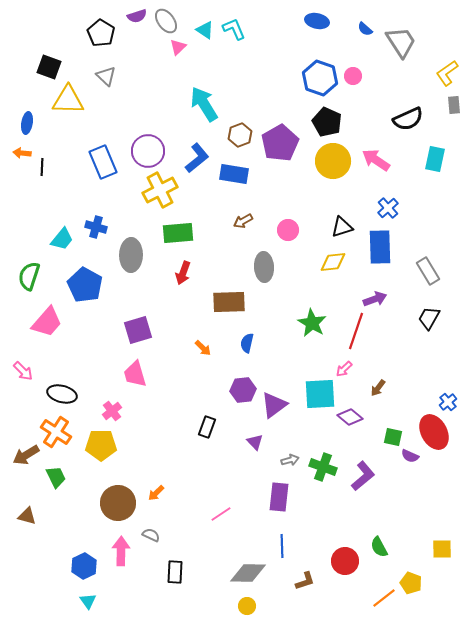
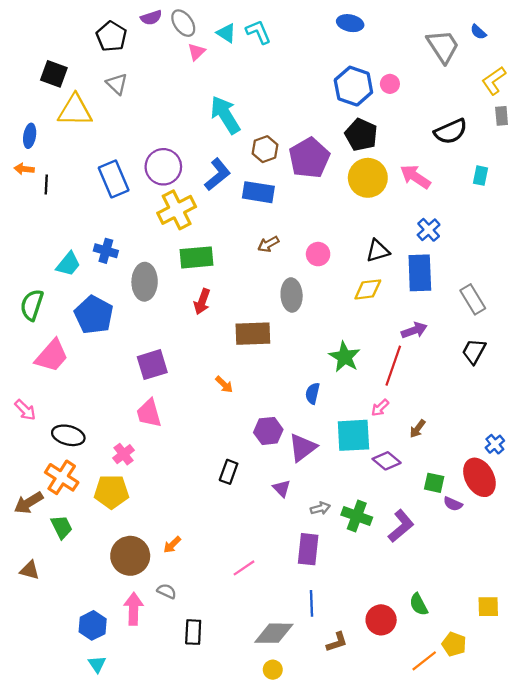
blue semicircle: (365, 29) -> (478, 32), moved
cyan rectangle: (435, 159) -> (481, 176), size x0.7
blue semicircle: (247, 343) -> (313, 393), moved

